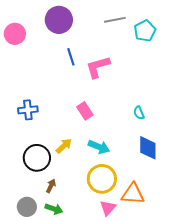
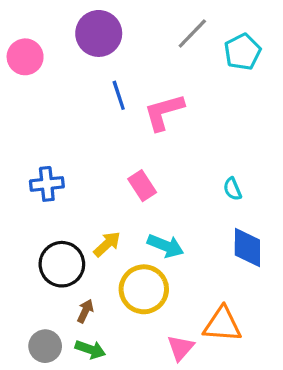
gray line: (115, 20) -> (192, 33), turned -35
yellow circle: (102, 179) -> (144, 289), moved

